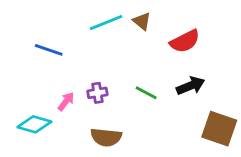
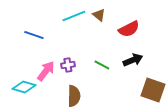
pink arrow: (66, 101) -> (46, 71), size x1.5
brown semicircle: (106, 137) -> (74, 96), turned -95

